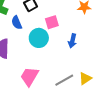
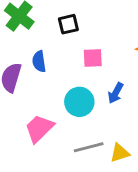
blue semicircle: (17, 23) -> (39, 61), moved
cyan circle: (39, 38) -> (79, 102), moved

